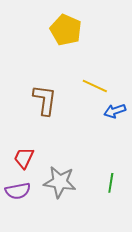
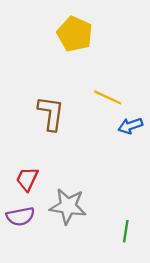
green line: (111, 183) -> (126, 231), moved

